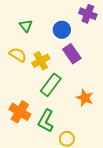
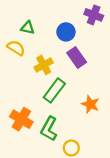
green triangle: (26, 26) -> (28, 28), turned -40
yellow semicircle: (18, 55) -> (16, 48), moved

